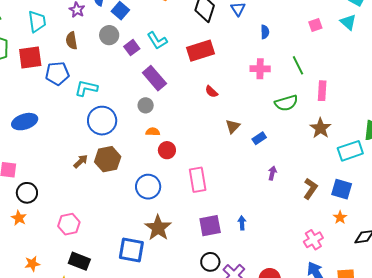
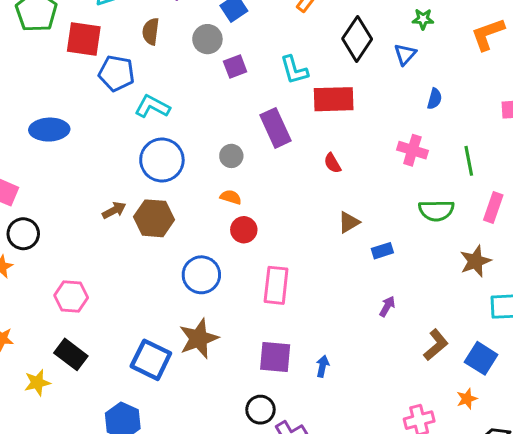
cyan L-shape: (157, 41) -> (294, 70), moved
purple rectangle: (154, 78) -> (276, 128), moved

